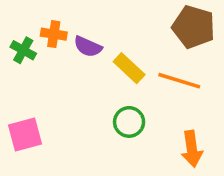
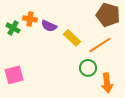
orange line: (179, 81) -> (100, 45), turned -50
green circle: (129, 122) -> (88, 68), moved

